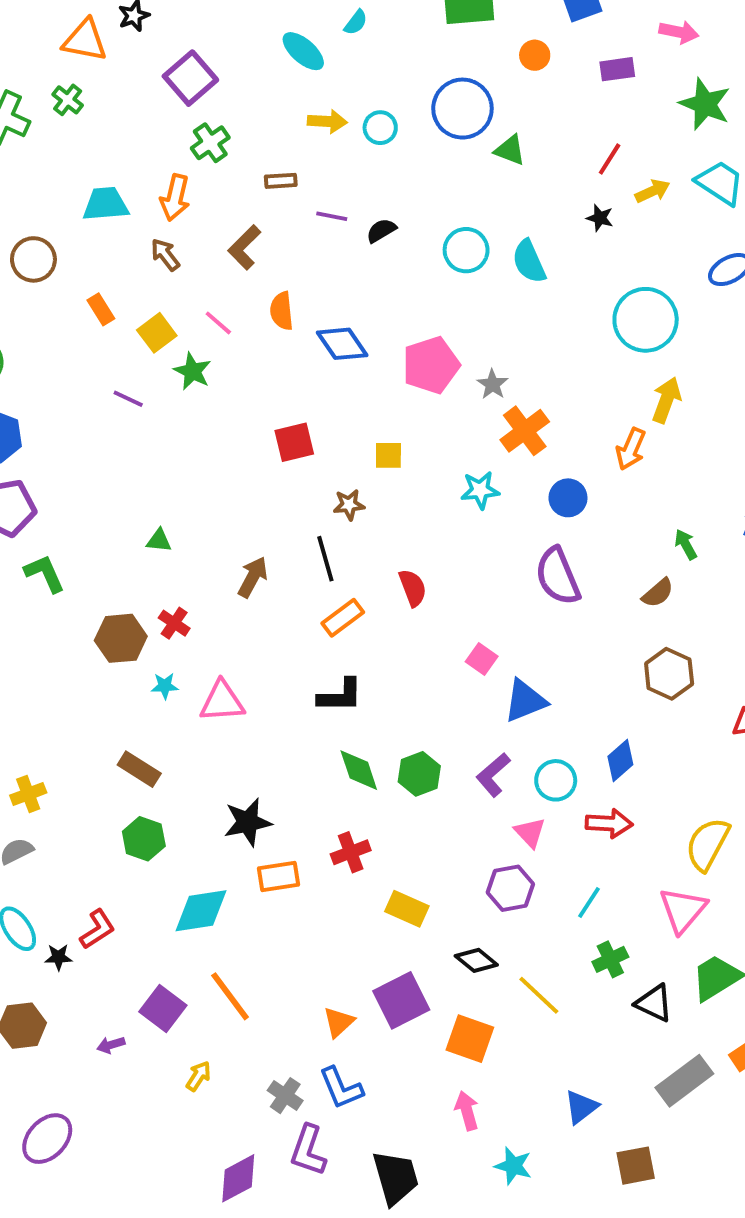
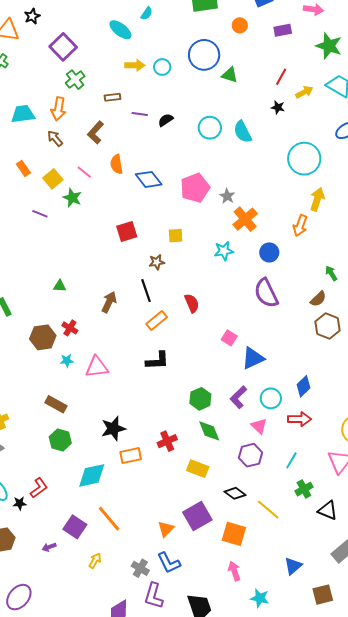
brown hexagon: (669, 674) -> (328, 326), moved
green diamond: (359, 770) -> (209, 431), moved

